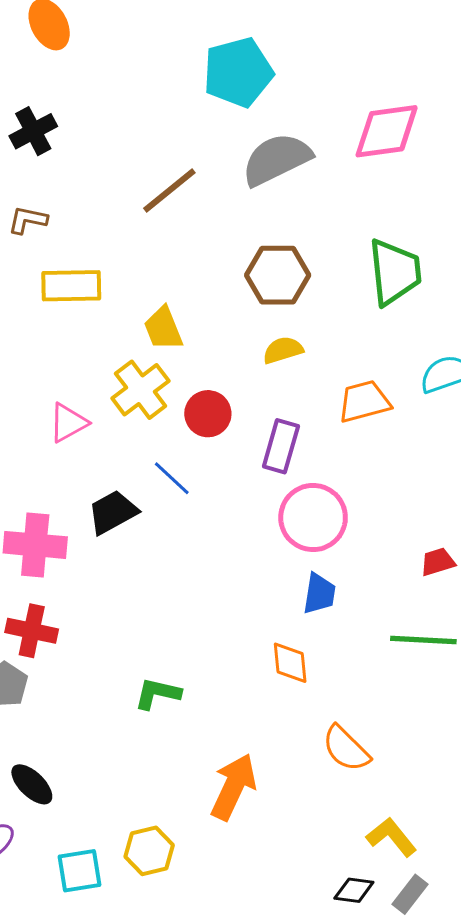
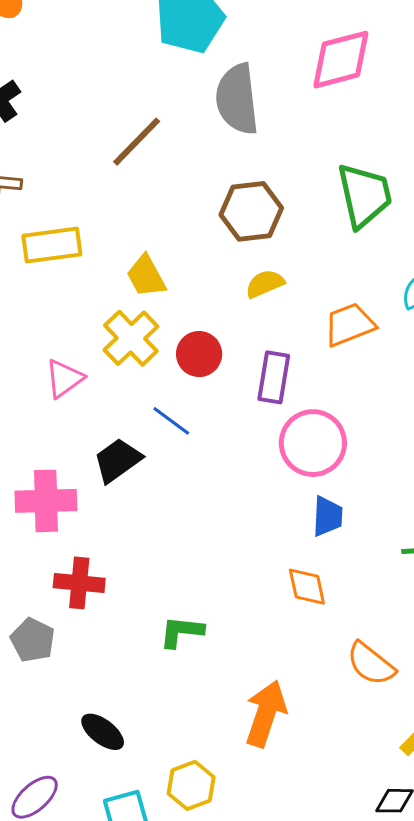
gray semicircle: (277, 159) -> (237, 99), turned -64
red cross: (32, 631) -> (79, 583), moved
black ellipse: (32, 784) -> (103, 732), moved

